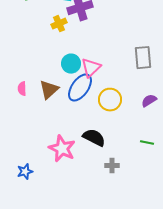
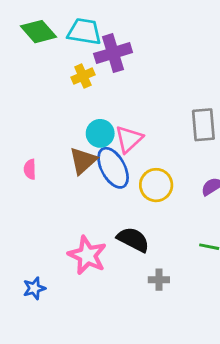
blue ellipse: (80, 88) -> (113, 168), turned -64
brown triangle: (49, 90) -> (83, 161), moved

